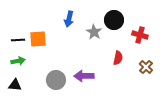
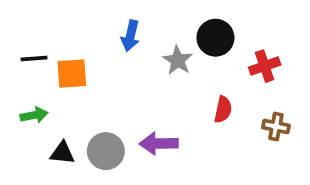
red cross: (140, 35) -> (265, 66), turned -35
black line: (18, 40) -> (34, 58), moved
brown cross: (146, 67) -> (276, 127), turned -32
black triangle: (15, 85) -> (62, 153), moved

